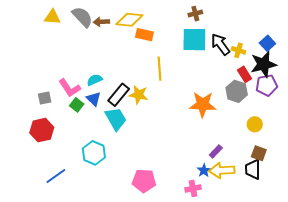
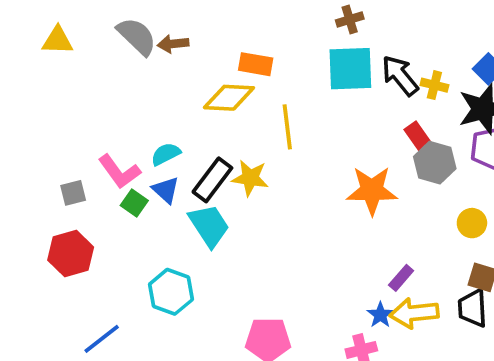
yellow triangle: (52, 17) -> (58, 40), moved
yellow diamond: (129, 20) -> (229, 98), moved
red rectangle: (245, 74) -> (418, 137), moved

